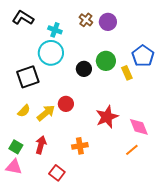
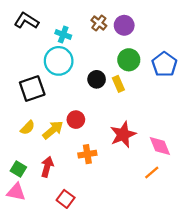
green circle: (106, 61) -> (129, 60), moved
yellow rectangle: (127, 73) -> (118, 84), moved
orange cross: (80, 146) -> (87, 154), moved

